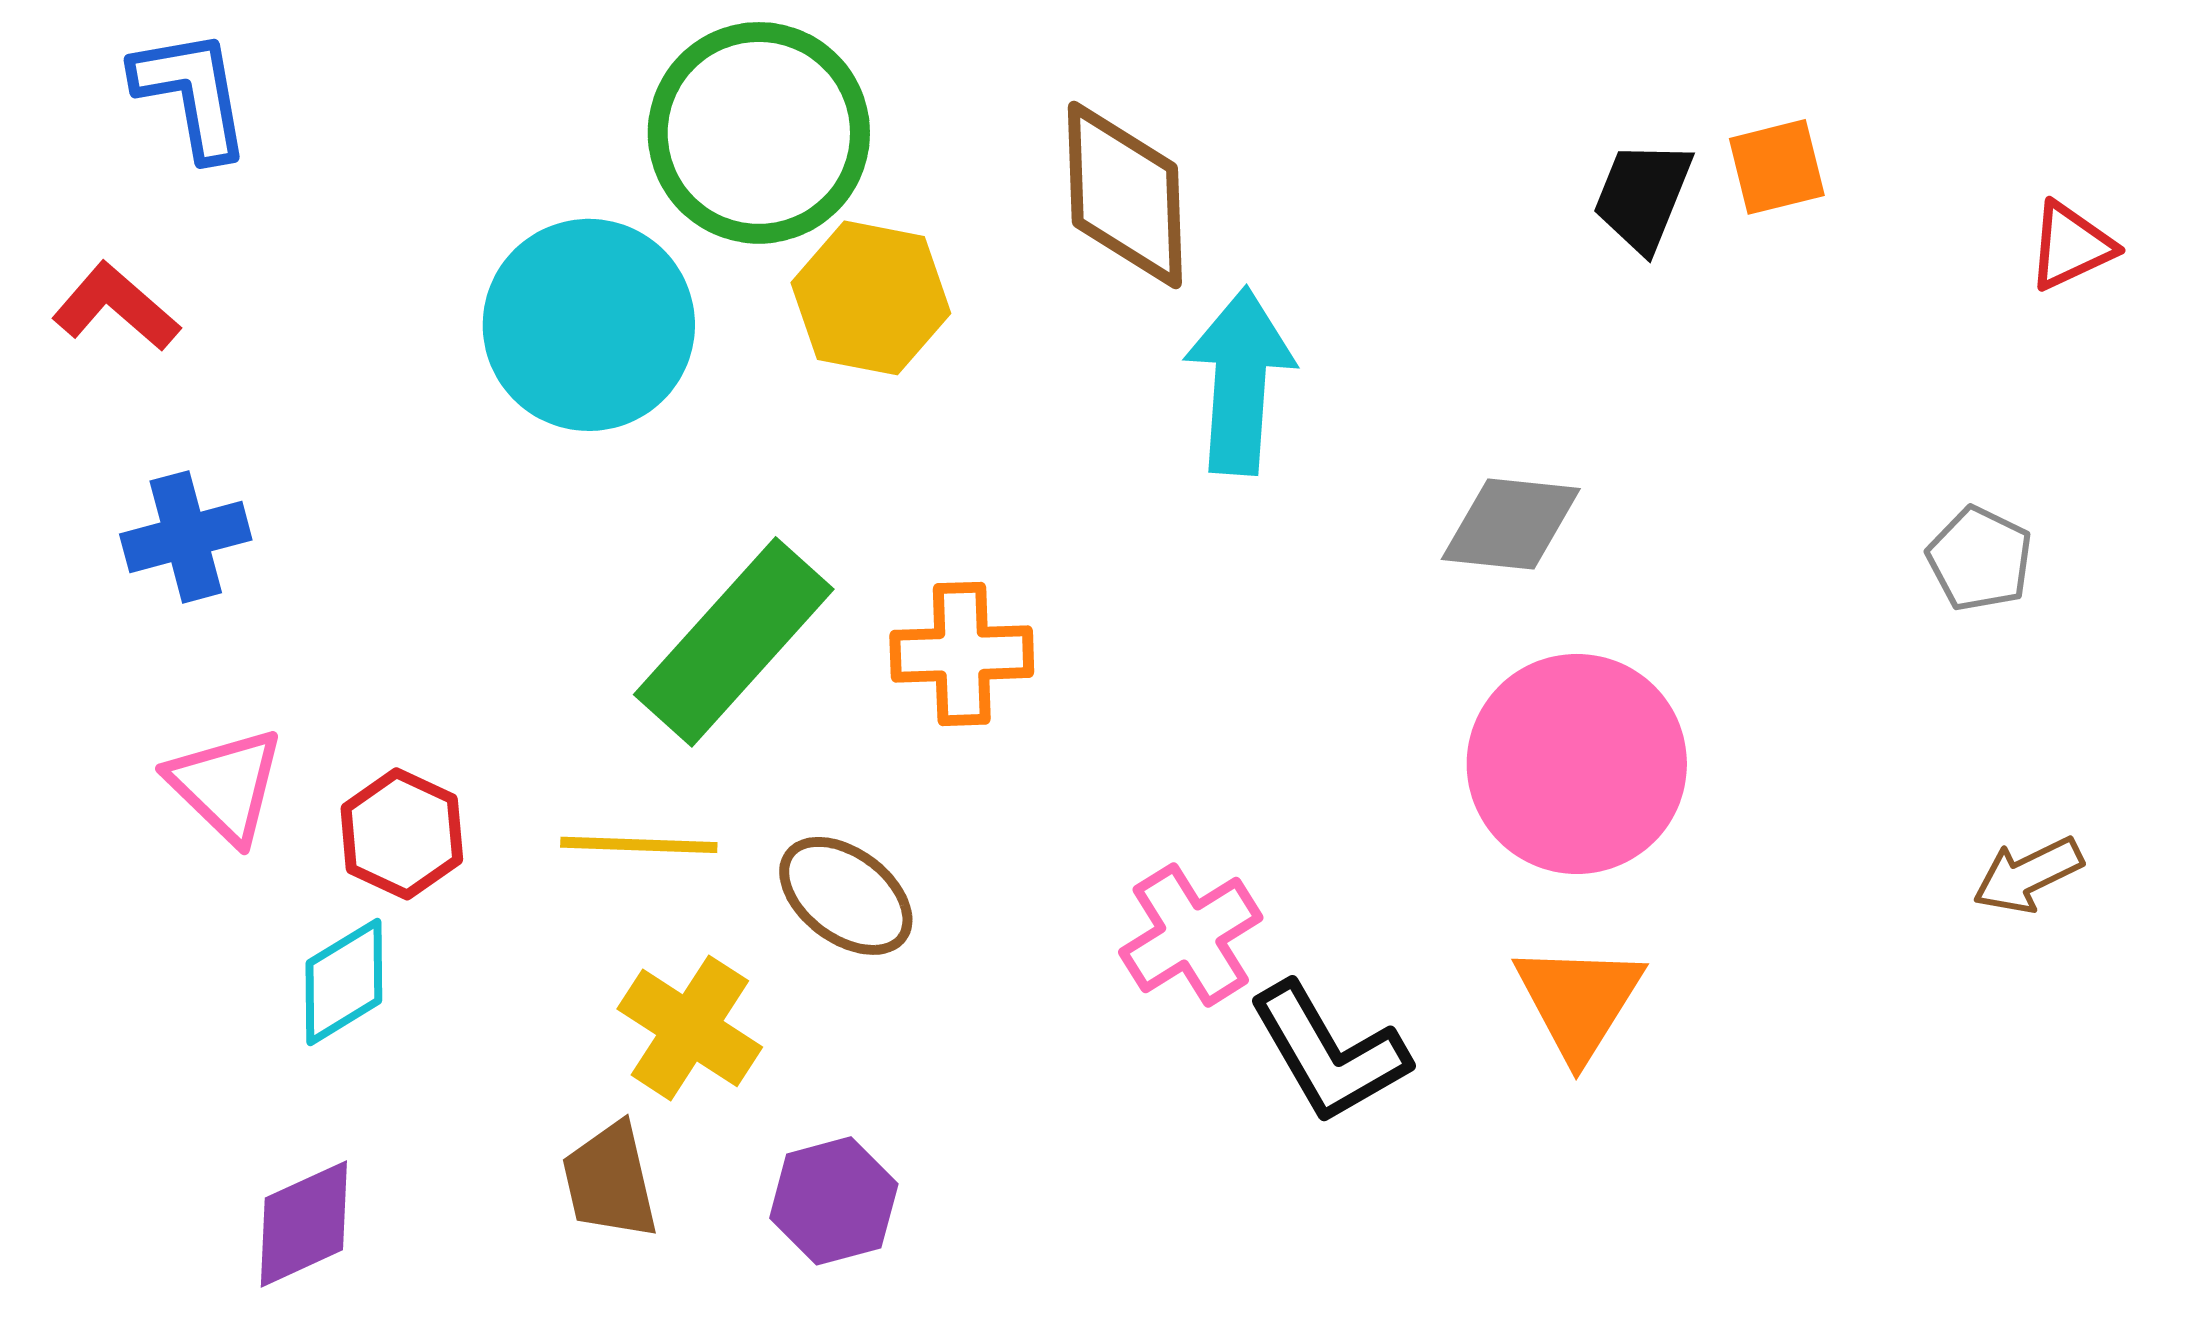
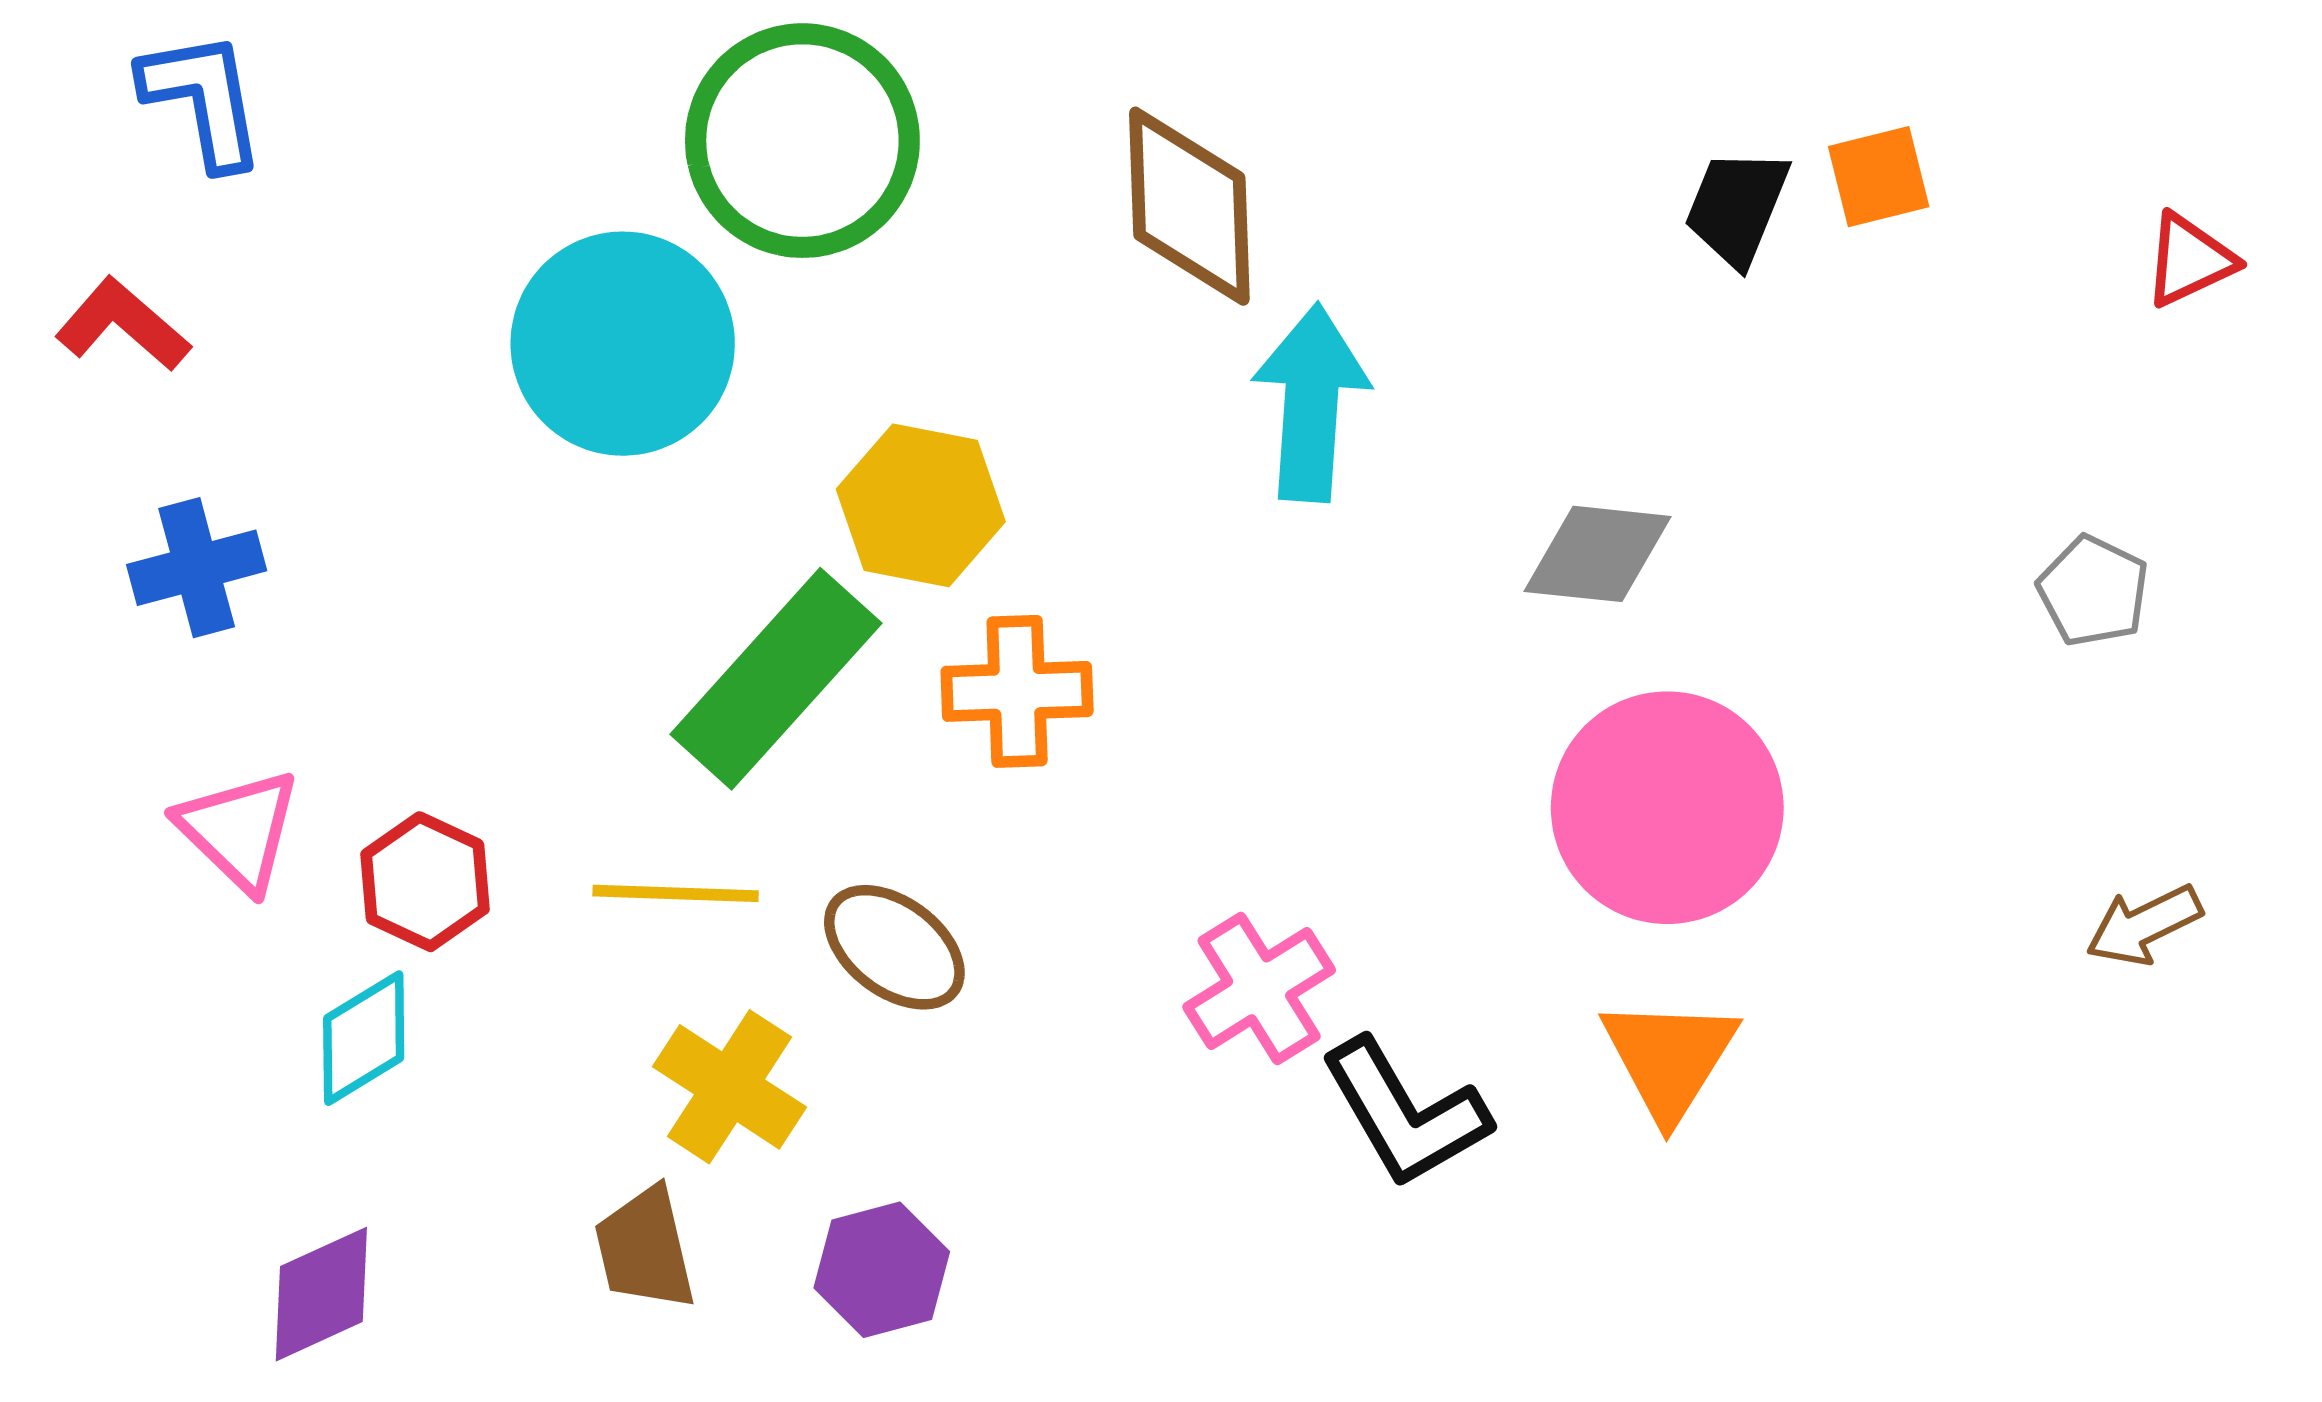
yellow hexagon: (871, 298) -> (921, 505), moved

